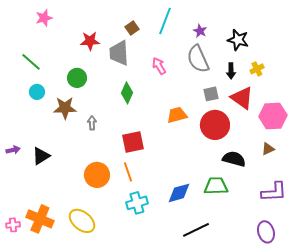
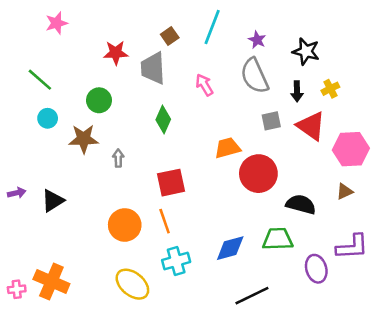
red circle: (215, 125) -> (258, 174), moved
yellow ellipse: (82, 221) -> (132, 284), moved
purple ellipse: (266, 232) -> (316, 269), moved

